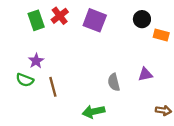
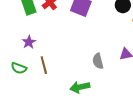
green semicircle: (25, 80) -> (19, 68), moved

